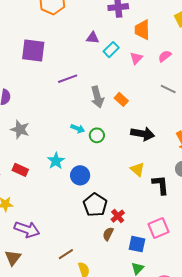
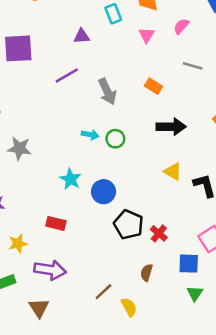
purple triangle: (93, 38) -> (82, 36), moved
cyan rectangle: (111, 50) -> (113, 14), moved, turned -56
orange rectangle: (121, 99) -> (153, 86), moved
red rectangle: (20, 170) -> (56, 223), moved
brown semicircle: (108, 234) -> (147, 273), moved

